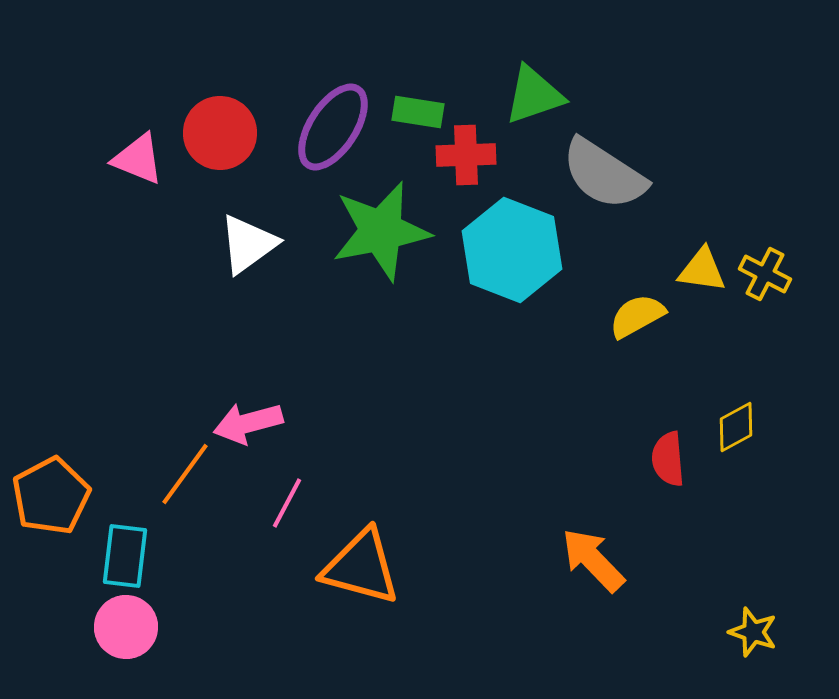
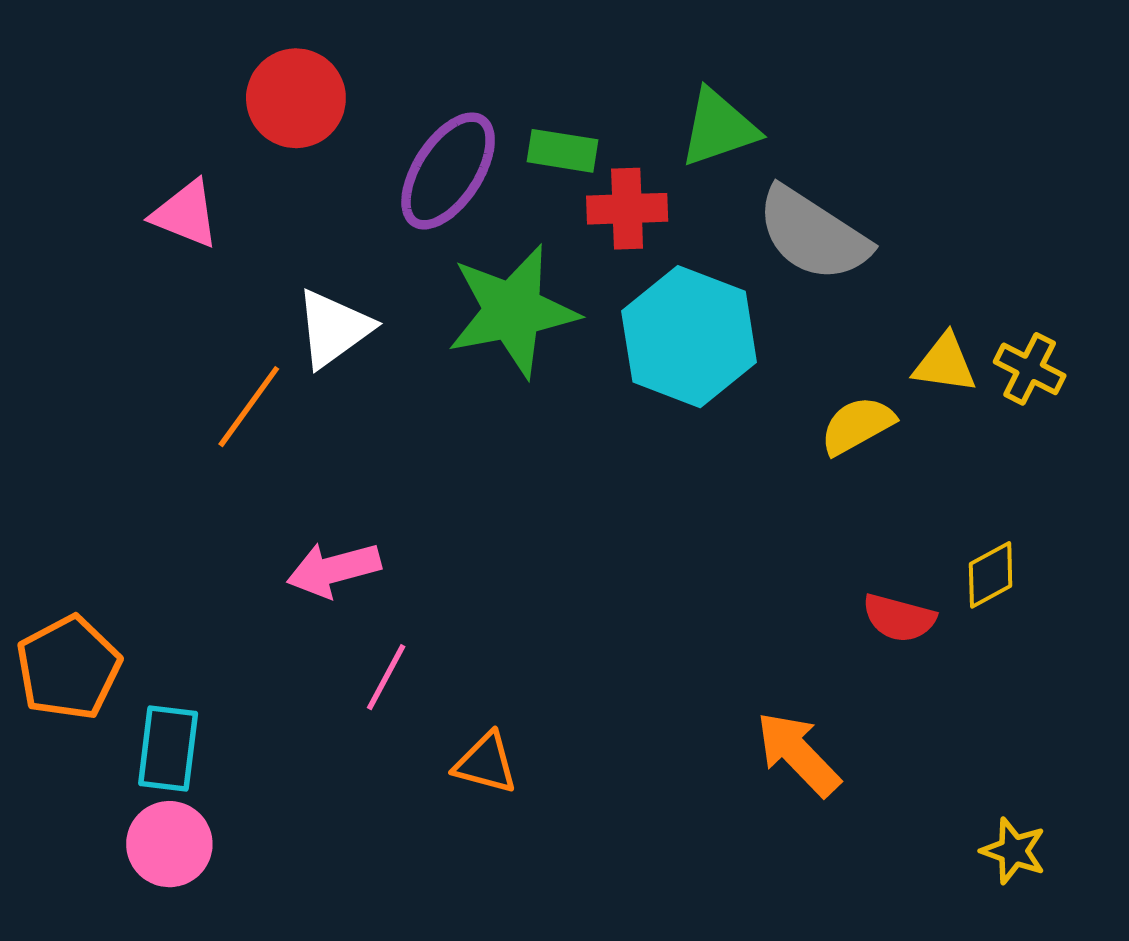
red circle: (220, 133) -> (296, 98), moved
red semicircle: (668, 459) -> (899, 618), turned -70
orange line: (185, 474) -> (249, 407), moved
orange triangle: (361, 567) -> (486, 763), size x0.6

